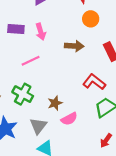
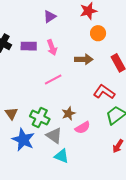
pink line: (31, 61) -> (53, 79), moved
green cross: (23, 94) -> (40, 118), moved
gray triangle: (38, 126) -> (54, 136), turned -30

